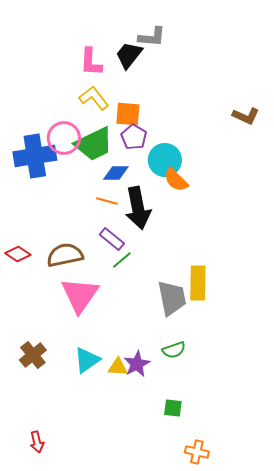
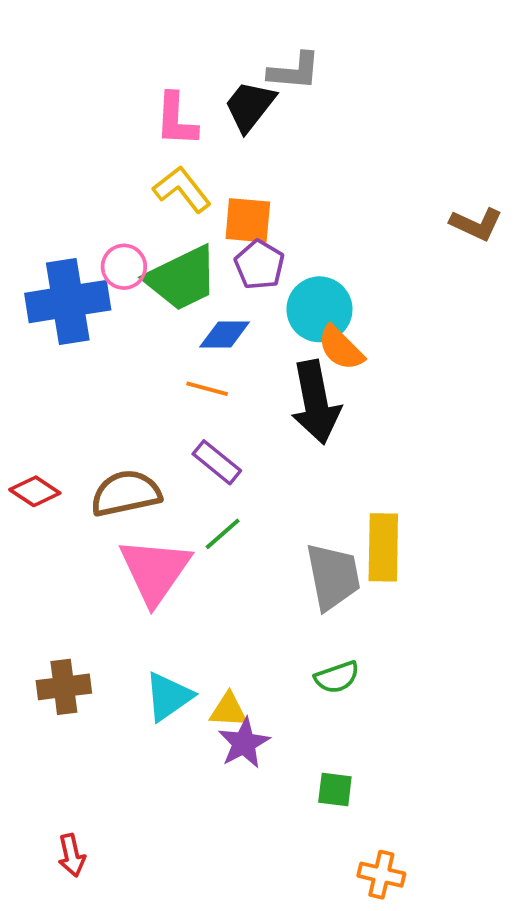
pink circle: (64, 138) -> (124, 267), size x0.7
black arrow: (138, 208) -> (316, 402), moved
green line: (122, 260) -> (223, 534), moved
brown cross: (33, 355) -> (64, 687), turned 32
purple star: (137, 364) -> (244, 743), moved

